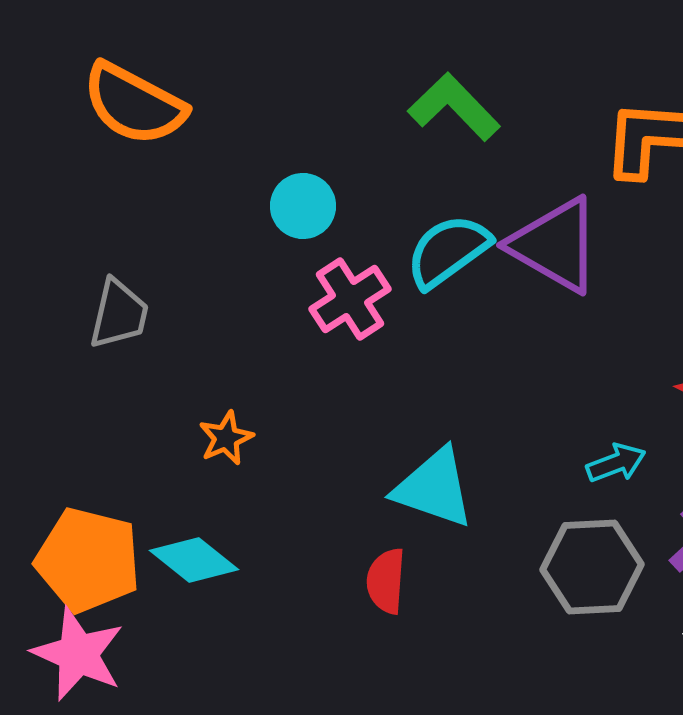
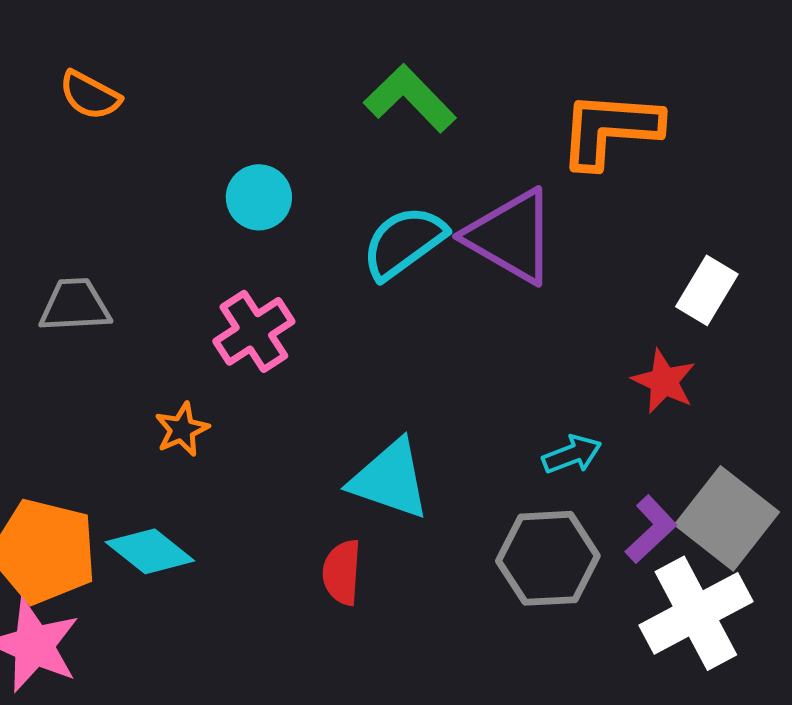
orange semicircle: (134, 104) -> (90, 95), size x0.6
pink cross: (350, 299) -> (254, 331), moved
gray trapezoid: (119, 314) -> (75, 305), turned -106

